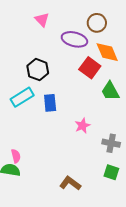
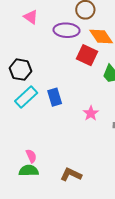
black hexagon: (38, 70) -> (20, 70), moved
brown L-shape: (70, 183) -> (71, 175), moved

